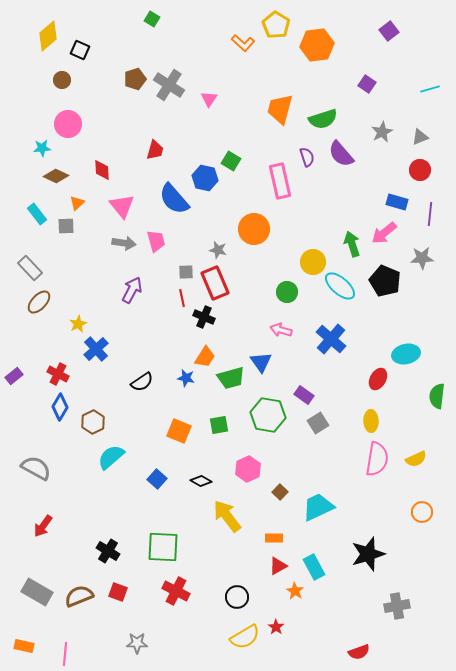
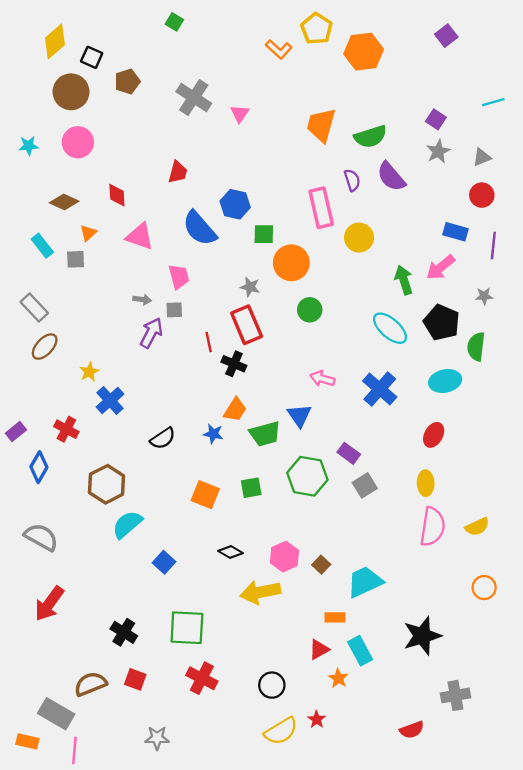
brown pentagon: (135, 79) -> (127, 81), moved
brown circle: (62, 80) -> (71, 92), size x1.8
purple square: (367, 84) -> (436, 119), moved
cyan star: (42, 148) -> (29, 146), moved
green square: (231, 161) -> (264, 234), moved, turned -30
pink triangle: (122, 206) -> (140, 236), turned -32
gray arrow: (124, 243) -> (142, 300), moved, size x0.7
gray star: (422, 258) -> (484, 296), size x0.7
yellow circle: (313, 262) -> (359, 238), moved
gray square: (186, 272) -> (174, 310), moved
green circle: (287, 292) -> (310, 310), moved
cyan ellipse: (406, 354) -> (445, 381), moved
green semicircle: (437, 396) -> (476, 347), moved
blue diamond: (60, 407) -> (39, 467), moved
brown hexagon: (93, 422) -> (107, 484), size x1.4
pink hexagon: (248, 469) -> (284, 557), moved
blue square: (157, 479) -> (164, 562), moved
yellow arrow: (227, 516) -> (260, 592), turned -64
red arrow: (43, 526) -> (49, 604), size x1.4
orange rectangle: (274, 538) -> (335, 617), moved
gray rectangle: (37, 592) -> (56, 714), moved
red semicircle: (359, 652) -> (412, 730), moved

